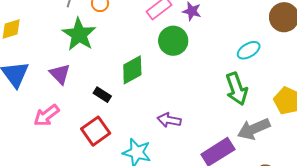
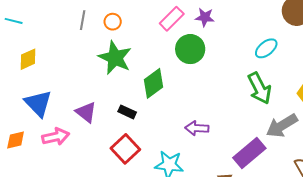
green star: (79, 34) -> (115, 58), moved
purple triangle: (60, 74) -> (86, 112), moved
pink arrow: (46, 115) -> (56, 137), moved, turned -148

